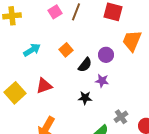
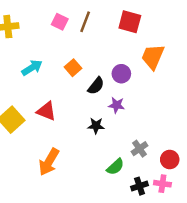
pink square: (55, 12) -> (60, 22), turned -32
red triangle: (44, 86) -> (46, 111), turned 42

